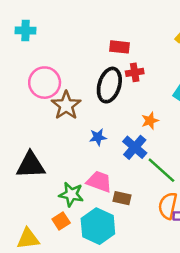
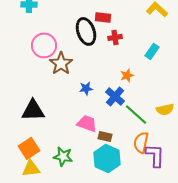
black ellipse: (109, 85) -> (86, 31), moved, turned -36
green star: (71, 194) -> (63, 156), moved
orange square: (61, 221) -> (29, 148), moved, size x1.5
cyan hexagon: (98, 226) -> (107, 158), moved

